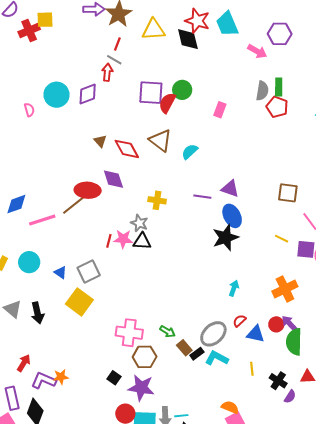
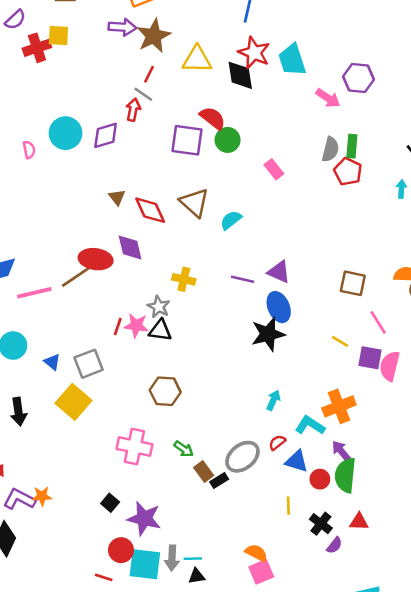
red semicircle: (167, 103) -> (213, 118), moved, turned 95
pink rectangle: (220, 110) -> (274, 169), turned -63
red circle: (276, 324) -> (320, 479), moved
brown hexagon: (145, 357) -> (165, 391), moved
cyan L-shape: (217, 358) -> (310, 425), moved

